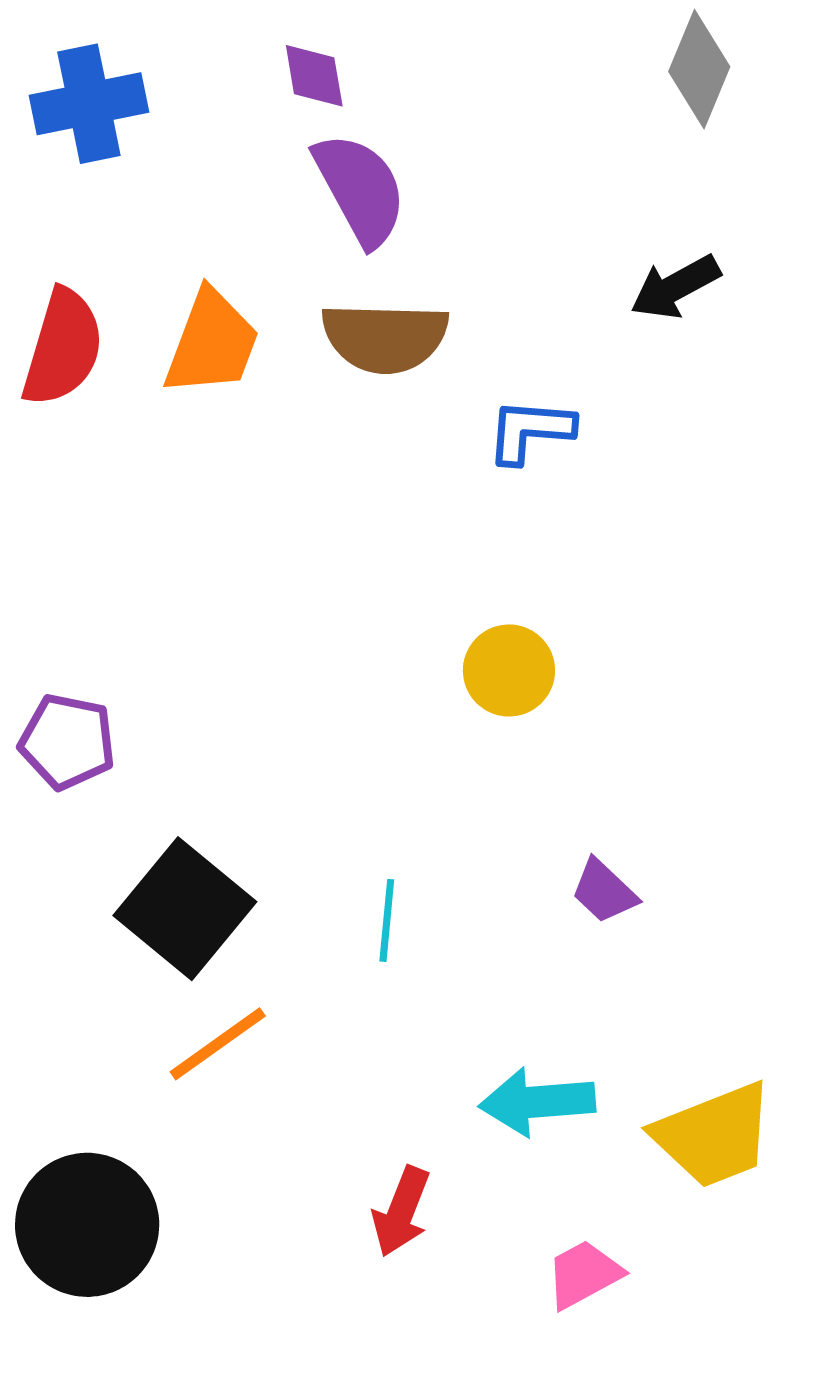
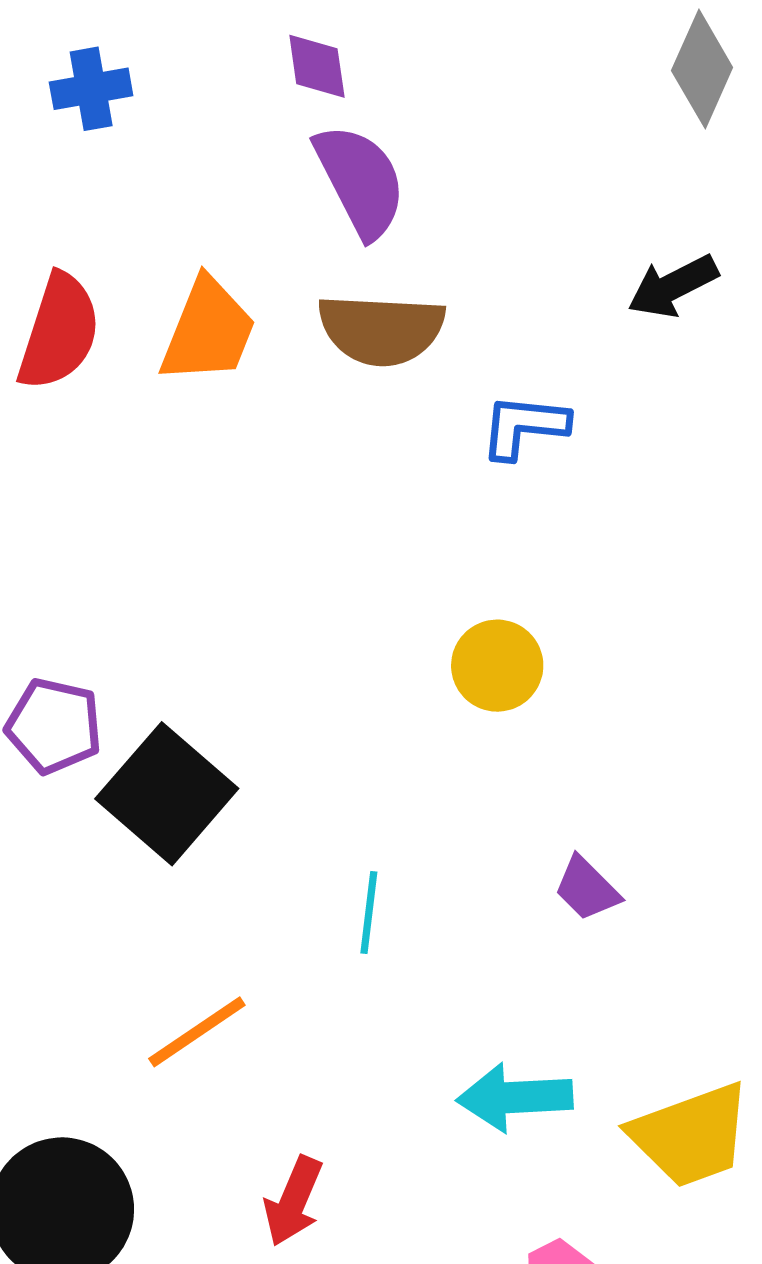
blue cross: (89, 104) -> (91, 89), size x0.7
black square: (185, 909) -> (167, 794), moved
red arrow: (401, 1212) -> (293, 1201), moved

